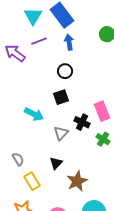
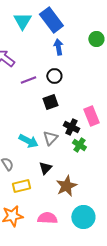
purple line: (39, 41) -> (28, 80), moved
cyan arrow: (34, 114) -> (28, 141), moved
green cross: (103, 139) -> (79, 145), moved
yellow rectangle: (32, 181) -> (21, 186), turned -72

